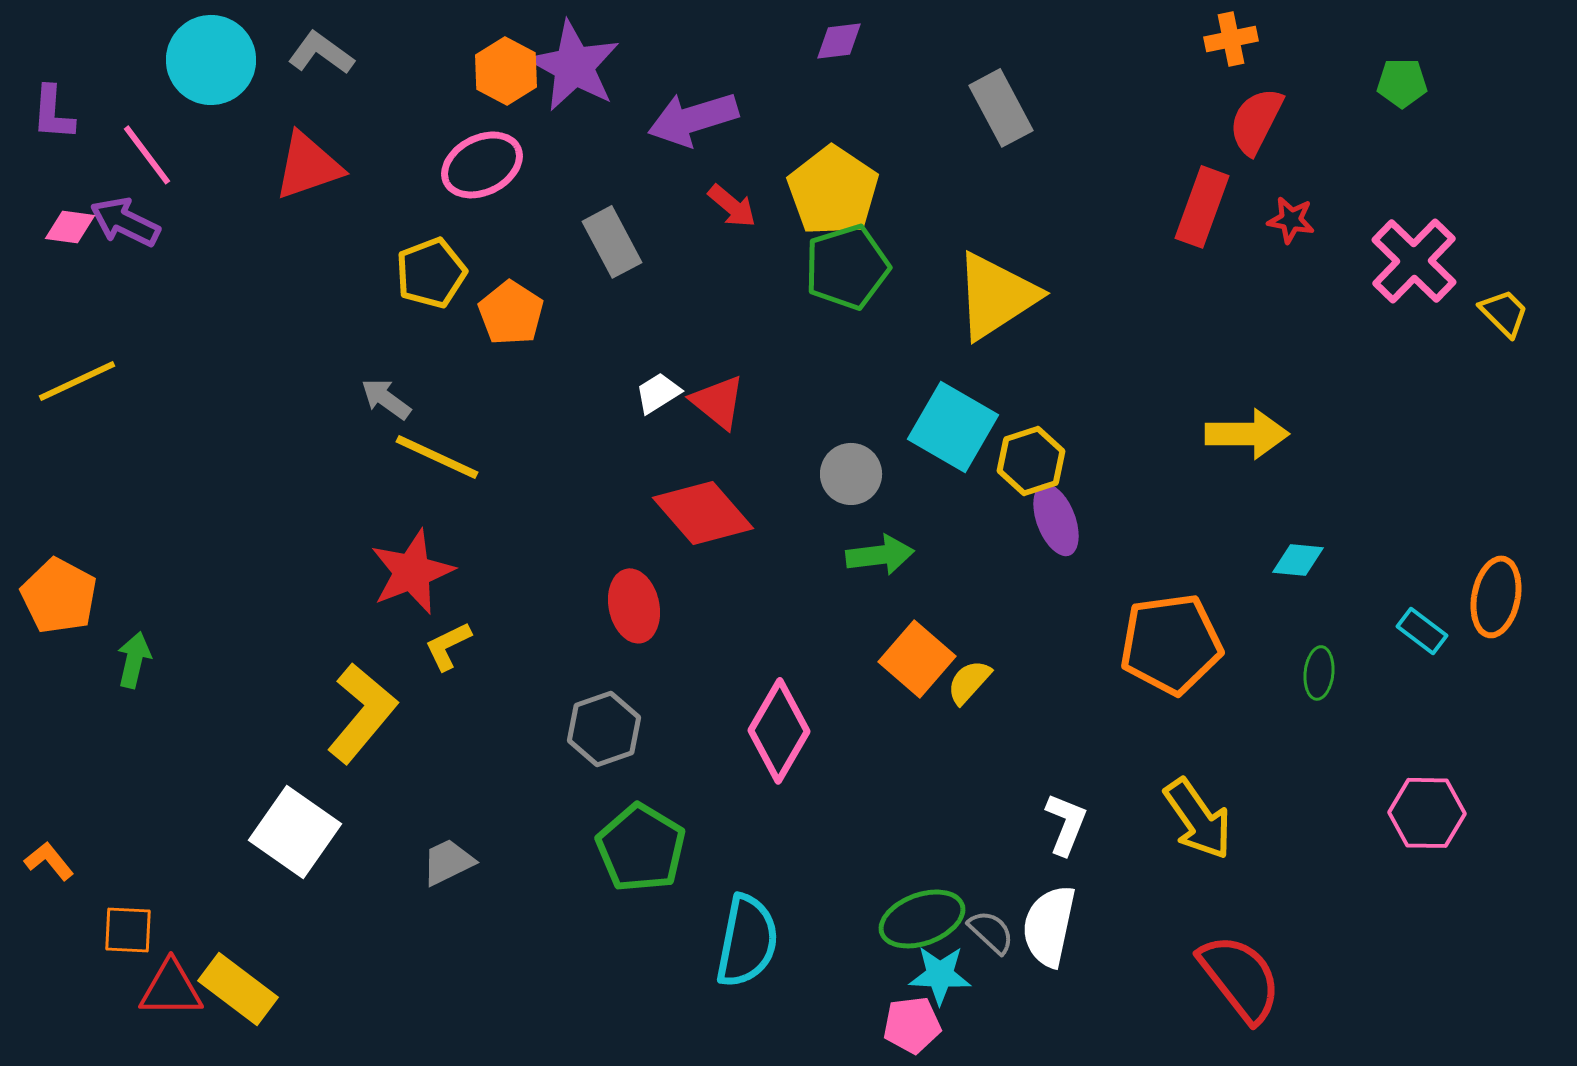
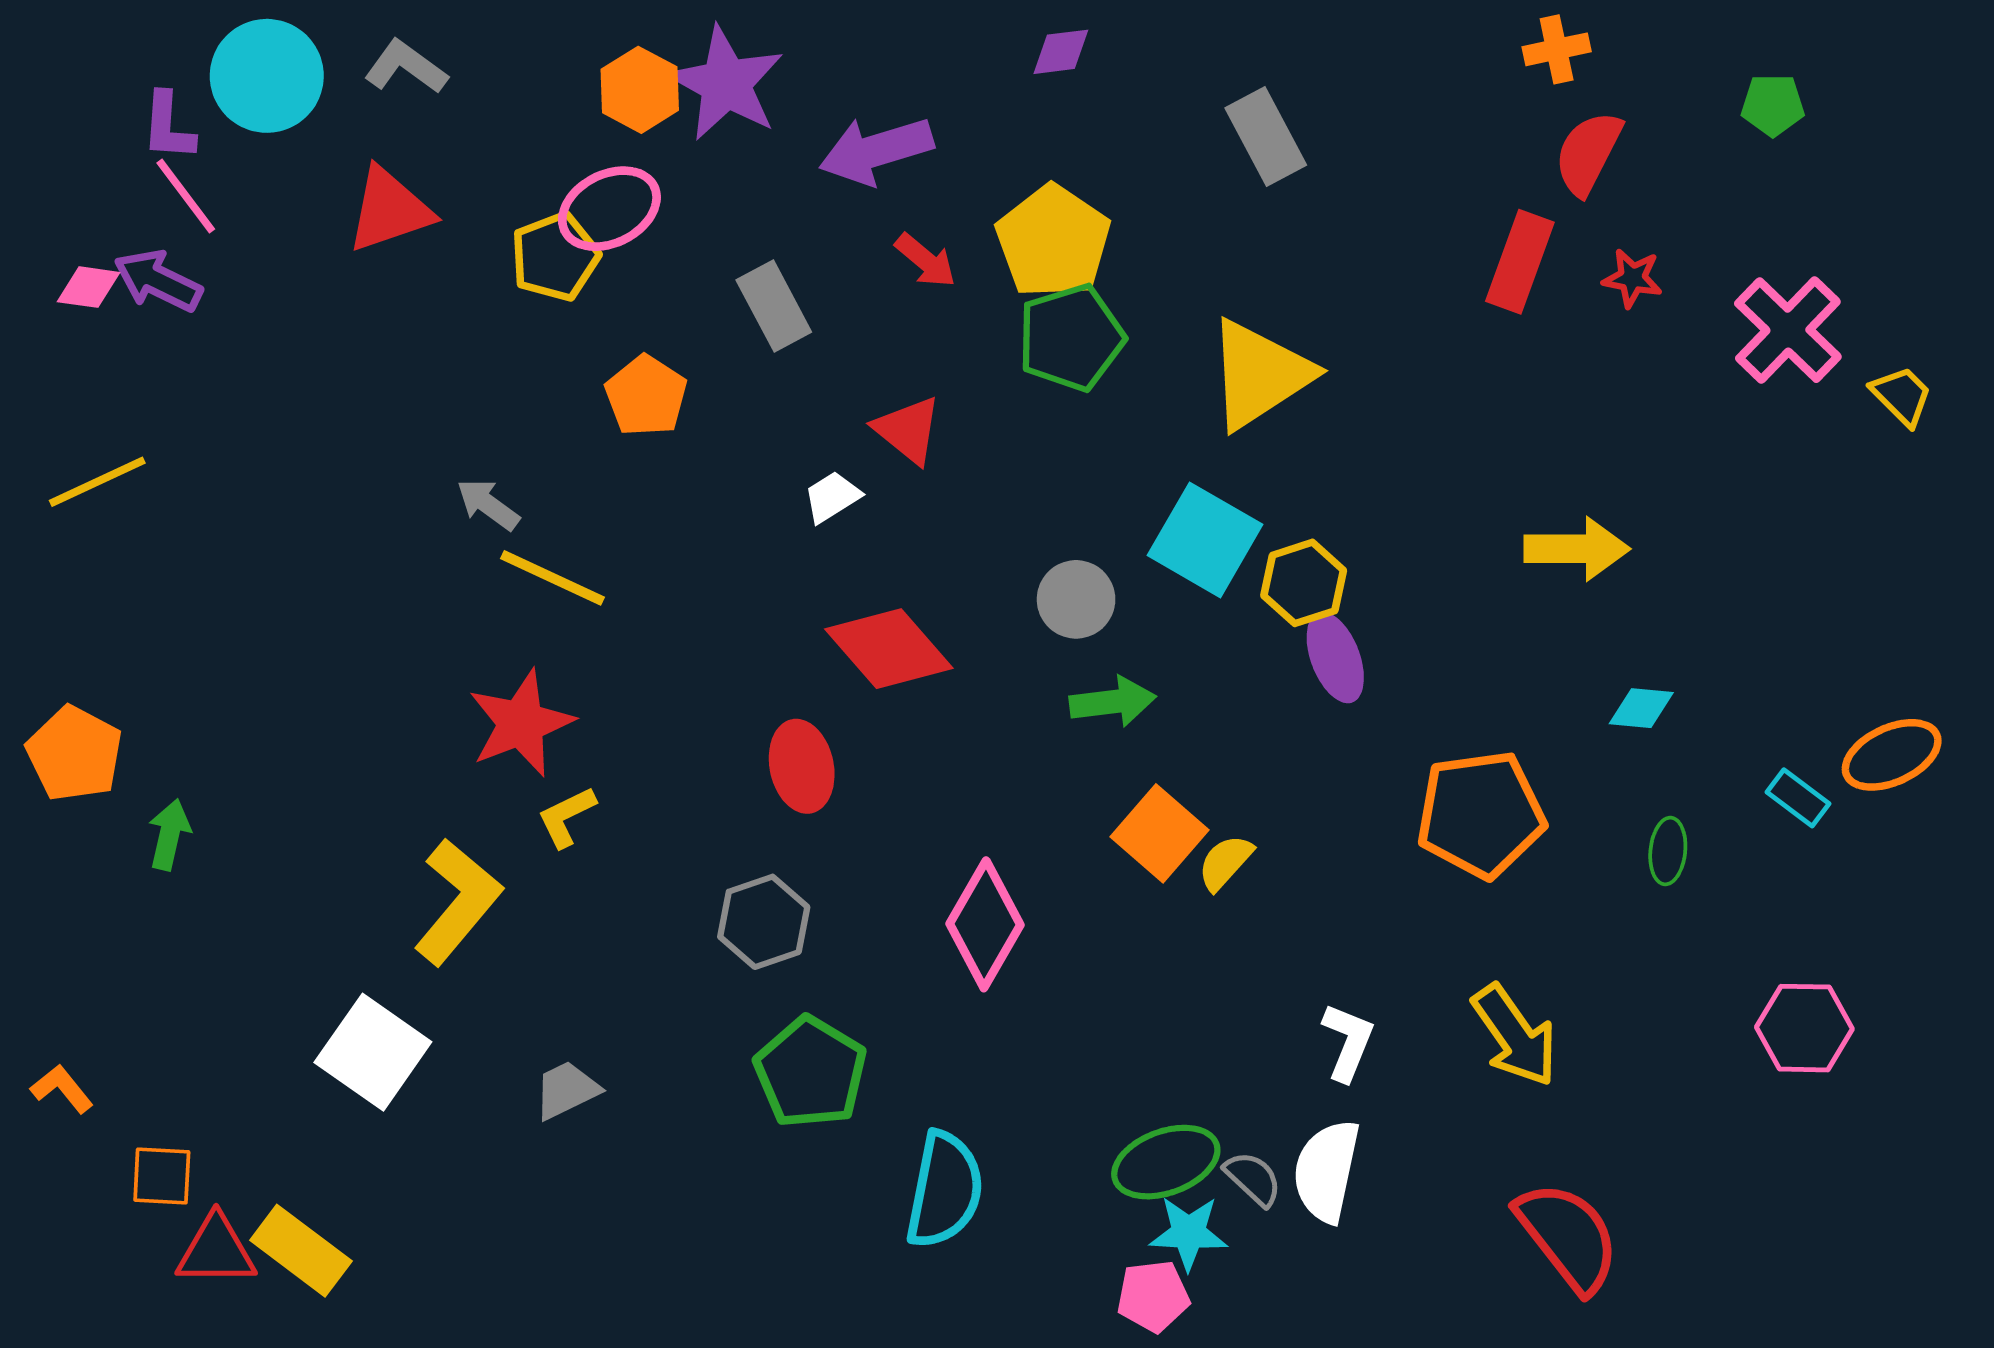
purple L-shape: (53, 113) -> (168, 126), moved
yellow pentagon: (431, 273) -> (555, 257), moved
red triangle: (718, 402) -> (908, 430), moved
orange ellipse: (1496, 597) -> (1892, 755), turned 54

